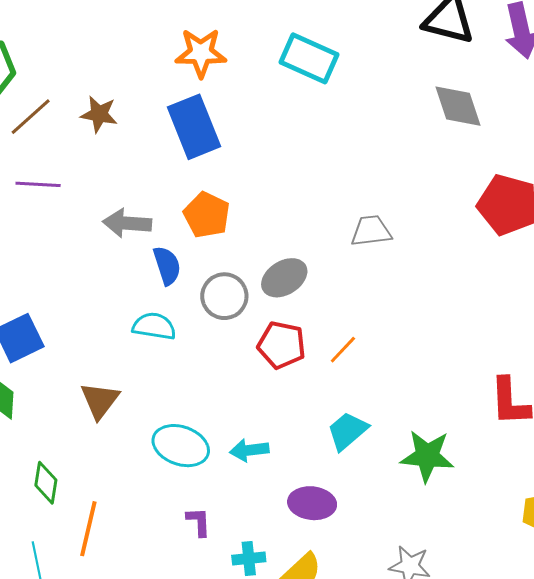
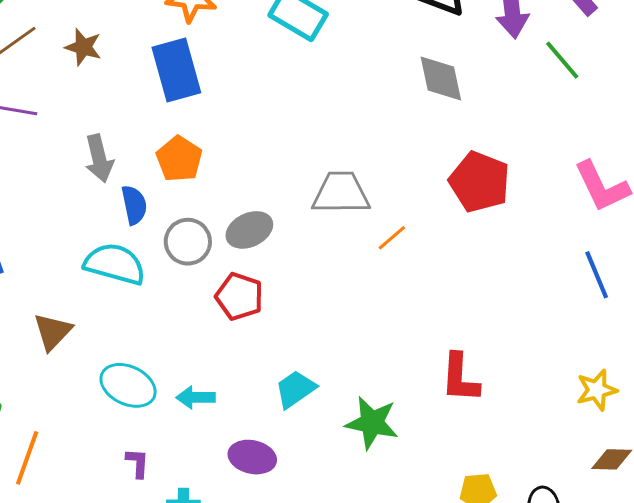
gray arrow: (127, 223) -> (99, 158), turned -114
gray trapezoid: (371, 231) -> (341, 193), size x1.4
cyan semicircle: (154, 326) -> (115, 264), size x1.4
orange line: (343, 350) -> (392, 238), moved

